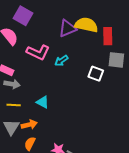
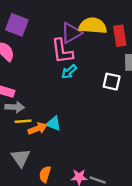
pink L-shape: (38, 52) -> (62, 51), moved, turned 65
yellow line: (14, 105) -> (23, 121), moved
orange arrow: (29, 125) -> (37, 129), moved

